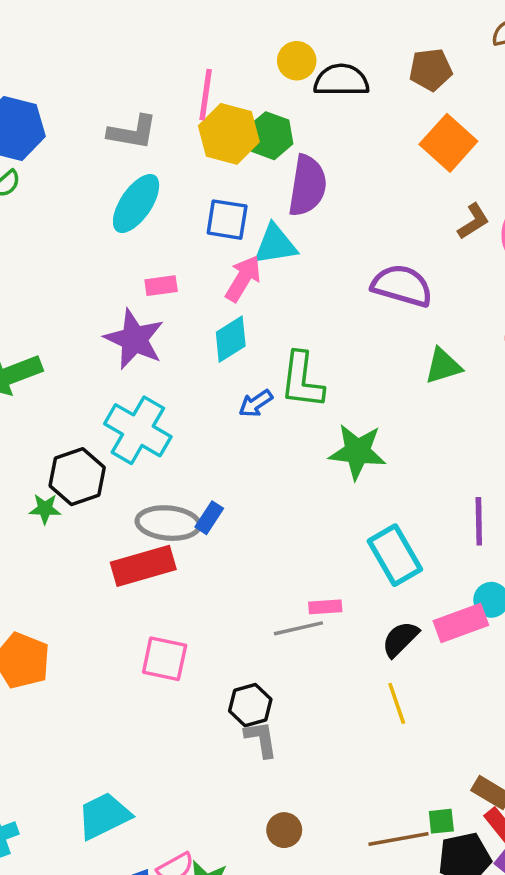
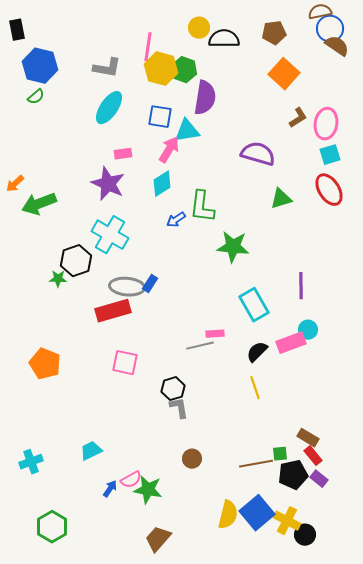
cyan trapezoid: (104, 816) -> (91, 451), size x0.7

